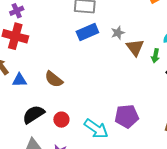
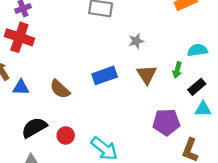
blue rectangle: (87, 32) -> (105, 75), moved
brown triangle: (135, 47) -> (147, 75), moved
purple pentagon: (127, 116) -> (166, 122), moved

